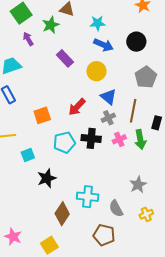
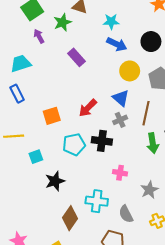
yellow circle: (96, 71) -> (130, 71), moved
pink cross: (119, 139) -> (120, 173), moved, turned 32

